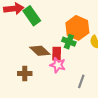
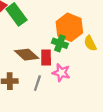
pink star: (58, 65) -> (61, 73), moved
gray line: (81, 81) -> (37, 83), moved

